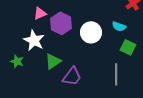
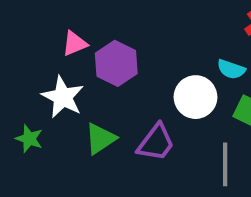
white circle: (91, 32) -> (196, 97), moved
purple trapezoid: (72, 76) -> (156, 143), moved

